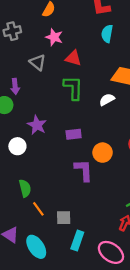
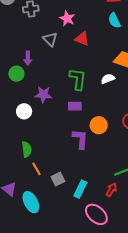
cyan semicircle: (107, 34) -> (114, 20), turned -42
green L-shape: (73, 88) -> (78, 79), moved
purple star: (37, 125) -> (43, 95), turned -30
gray square: (64, 218) -> (58, 179), turned -32
cyan rectangle: (77, 241) -> (80, 189), moved

